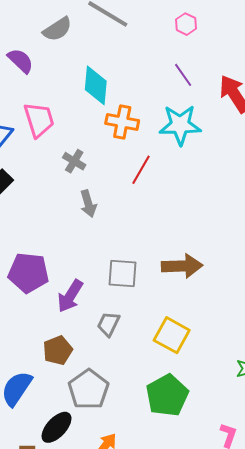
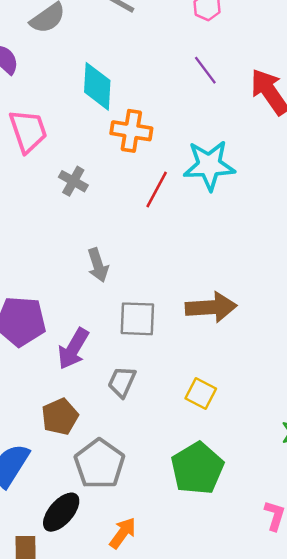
cyan star: (180, 125) -> (209, 165), moved
gray arrow: (88, 204) -> (98, 265), moved
yellow square: (172, 335) -> (201, 394), size x0.7

